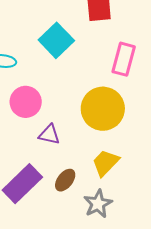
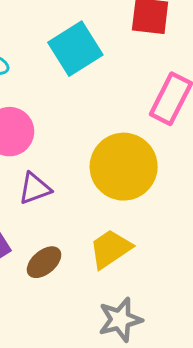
purple triangle: (49, 135) -> (35, 188), turned -45
gray star: (98, 204) -> (120, 320), moved

